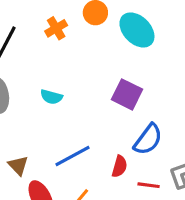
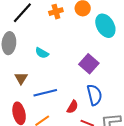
blue semicircle: (148, 139) -> (94, 95), turned -65
brown triangle: (18, 165) -> (21, 78), moved

